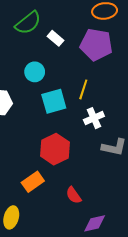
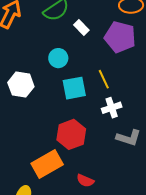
yellow line: (83, 89) -> (104, 79), turned -48
orange rectangle: (33, 182) -> (47, 164), size x1.4
red semicircle: (74, 195) -> (85, 181), turned -36

